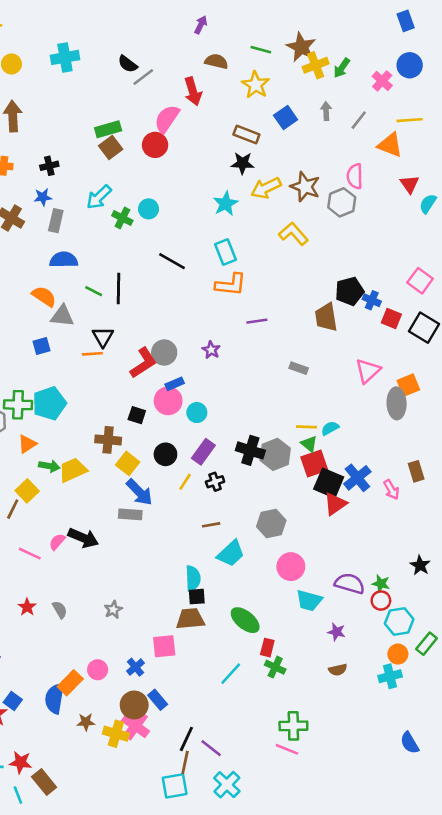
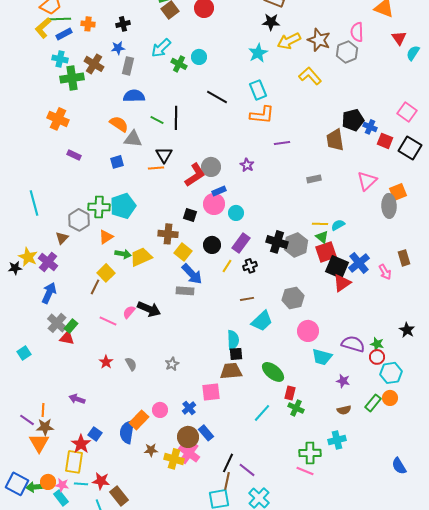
gray rectangle: (299, 368) -> (314, 179), turned -32
green rectangle: (427, 644) -> (373, 403), moved
cyan cross: (390, 676) -> (337, 440), moved

